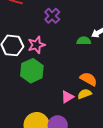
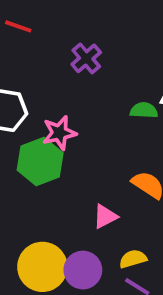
pink star: (36, 45) -> (59, 133), moved
yellow semicircle: (85, 94) -> (133, 259), moved

